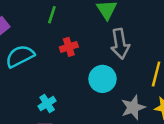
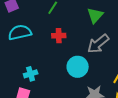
gray arrow: (120, 44) -> (98, 44), turned 45

